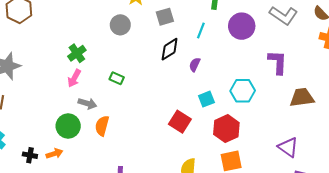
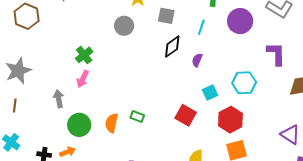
gray square: (165, 17) -> (166, 16), turned 30
green rectangle: (117, 78) -> (137, 116), moved
gray arrow: (87, 103) -> (59, 99), moved, turned -114

